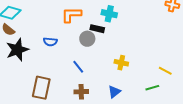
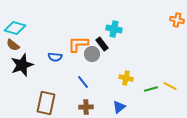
orange L-shape: (71, 15) -> (78, 44), moved
black rectangle: (97, 29) -> (102, 44), turned 40
green line: (152, 88) -> (151, 89), moved

